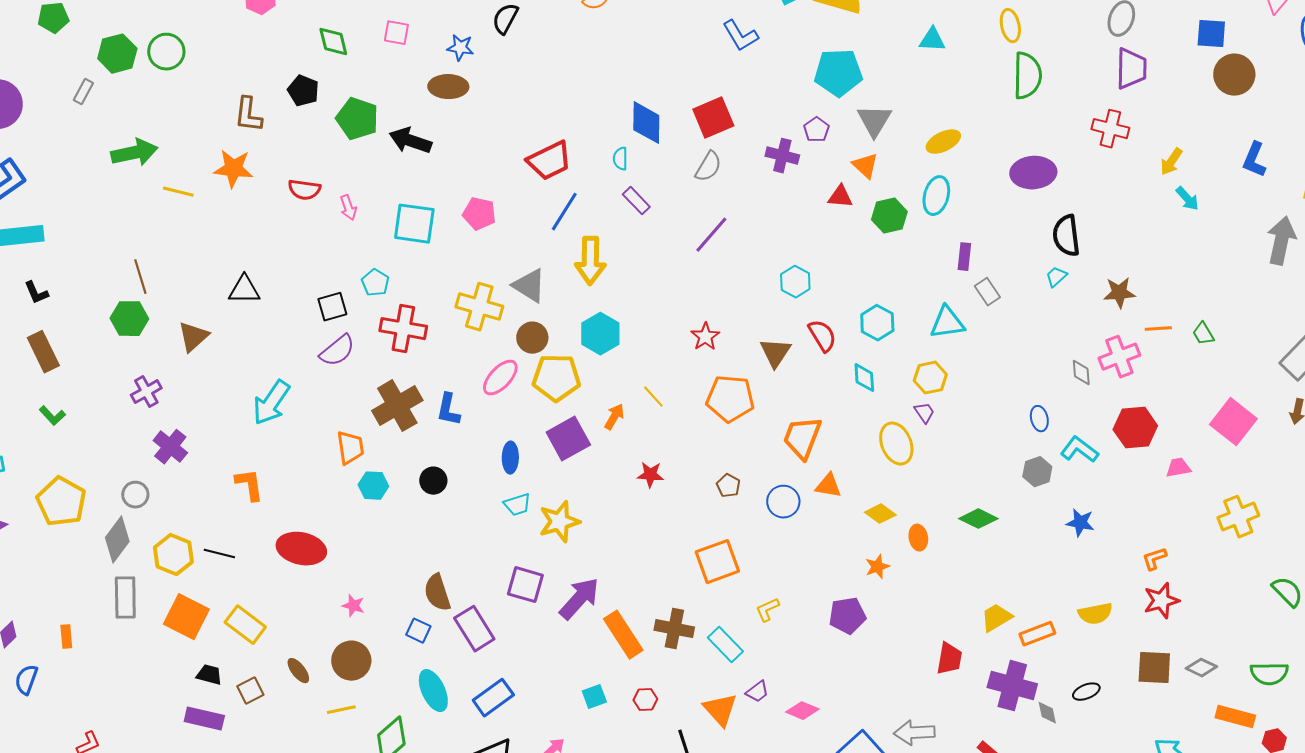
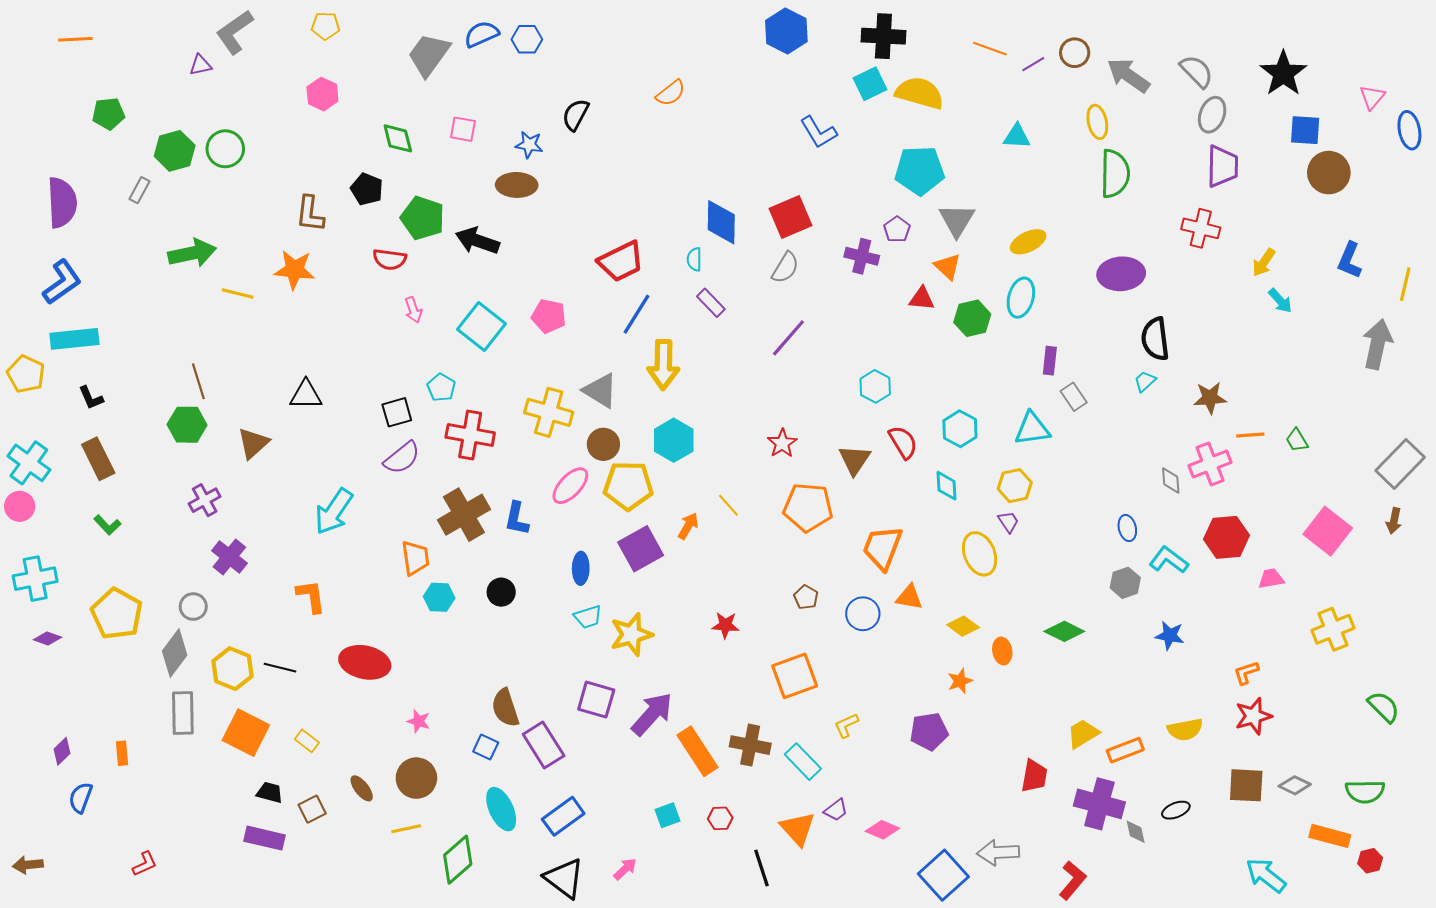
red semicircle: (304, 190) -> (390, 259), moved
cyan square: (414, 224) -> (482, 327), turned 30
red star: (650, 475) -> (725, 625), moved
yellow rectangle: (245, 625) -> (307, 741), size x0.6

